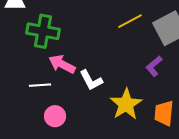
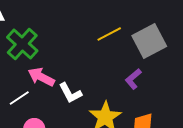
green cross: (43, 31) -> (22, 44), turned 32
white line: (40, 85) -> (19, 98), turned -30

